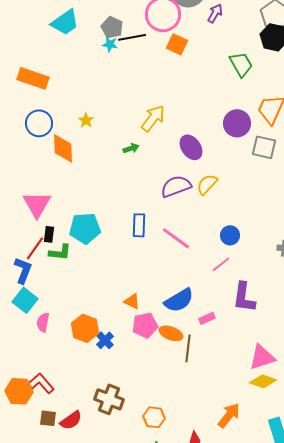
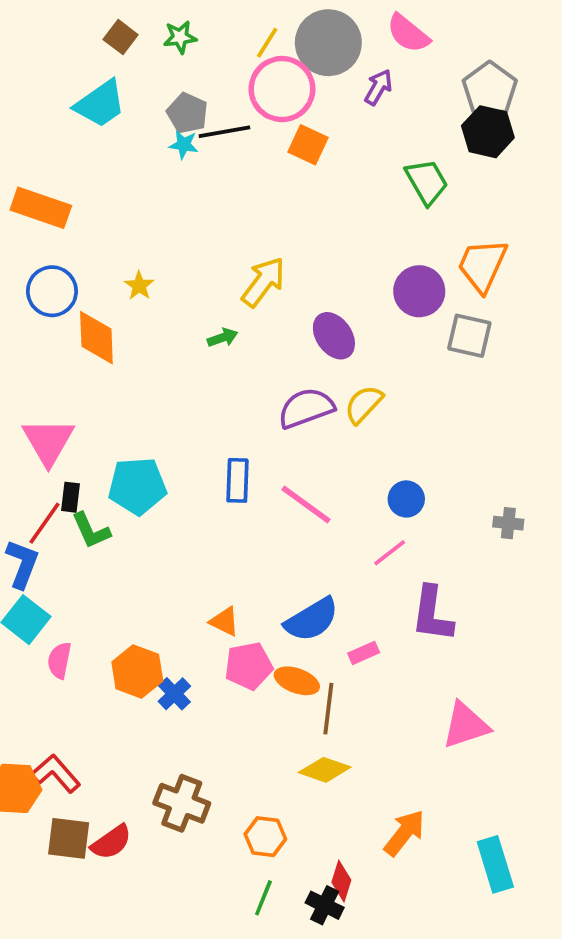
green L-shape: (60, 252) -> (91, 531), turned 60
yellow diamond: (263, 381) -> (325, 770), moved
brown square: (48, 418) -> (69, 838), size x1.4

